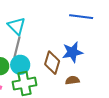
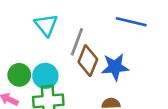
gray line: (17, 47) -> (77, 42), moved
brown diamond: (52, 63) -> (88, 61), moved

